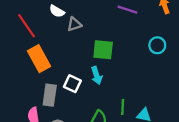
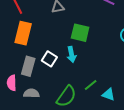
orange rectangle: (39, 59) -> (23, 33), turned 35
green line: (123, 107) -> (91, 85), turned 40

